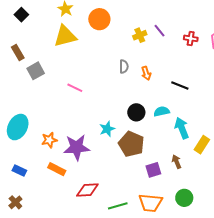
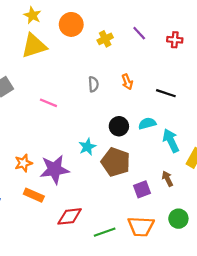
yellow cross: (140, 35) -> (105, 39), moved
gray semicircle: (124, 67) -> (93, 84), moved

